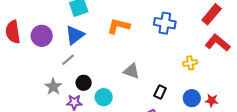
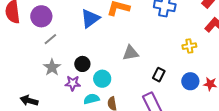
blue triangle: (75, 35) -> (90, 18), moved
gray line: (68, 60) -> (50, 39), moved
gray triangle: (131, 71) -> (131, 53), turned -30

